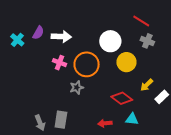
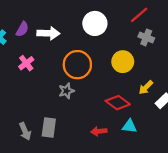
red line: (141, 21) -> (139, 15), turned -72
white circle: (110, 41) -> (95, 23), moved
pink cross: (59, 63) -> (26, 63), moved, turned 32

